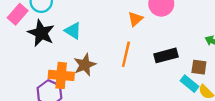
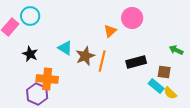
cyan triangle: (73, 31) -> (65, 48), moved
black star: (41, 33) -> (30, 54), moved, size x0.7
brown star: (85, 65) -> (85, 56), moved

